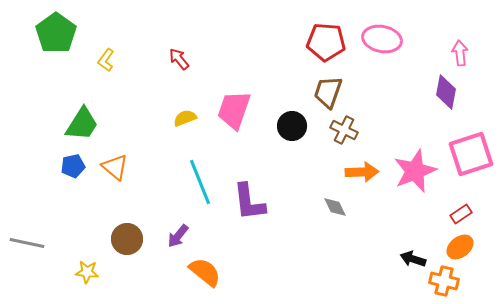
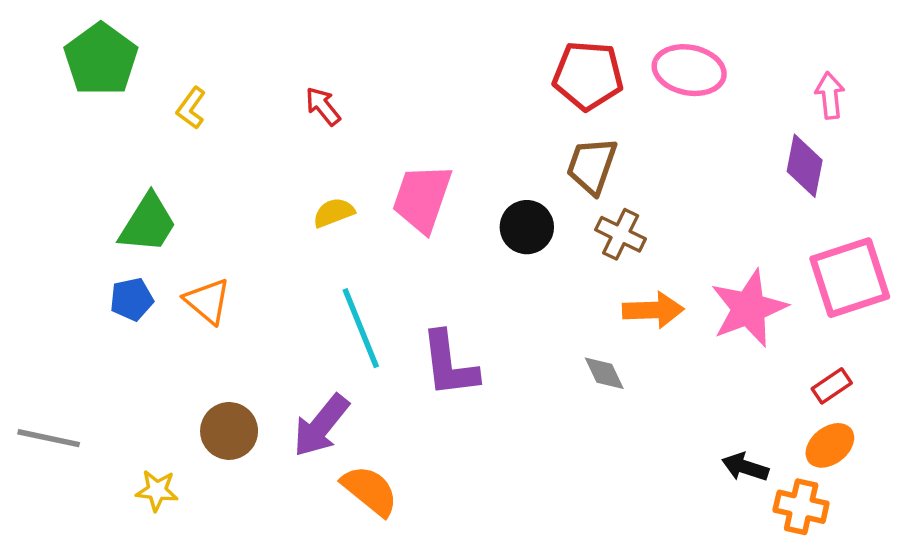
purple arrow: (178, 236) -> (321, 426), size x1.5

